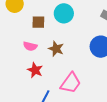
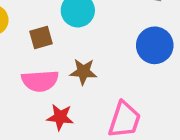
pink semicircle: (30, 46) -> (40, 81), size x1.5

